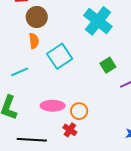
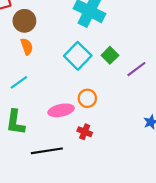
cyan square: (60, 56) -> (78, 56), moved
orange circle: (79, 111) -> (87, 98), moved

